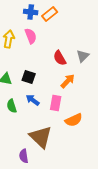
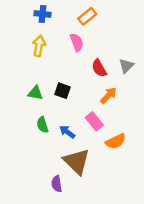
blue cross: (31, 12) -> (42, 14), moved
pink semicircle: (31, 36) -> (77, 42), moved
blue arrow: (33, 100) -> (67, 132), moved
pink rectangle: (56, 103) -> (94, 121), turned -49

